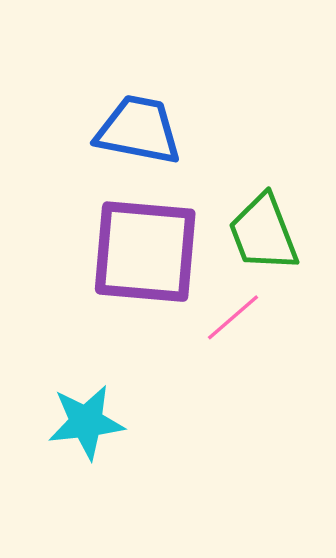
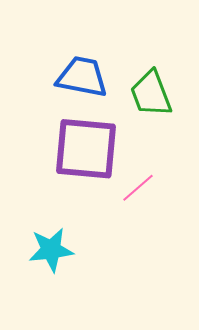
green trapezoid: (263, 233) -> (151, 94), moved

